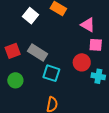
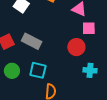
cyan square: (51, 73) -> (38, 70), moved
cyan cross: (98, 76) -> (90, 70), moved

